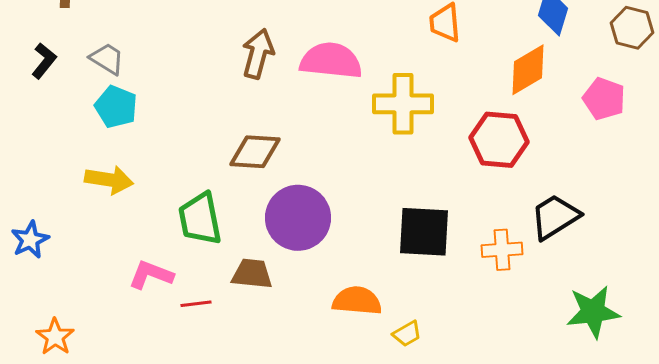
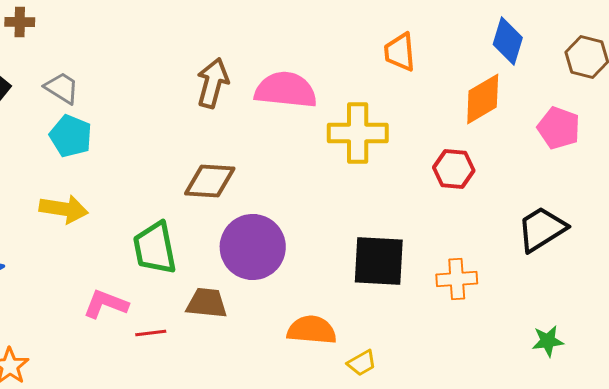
red hexagon: (499, 140) -> (454, 169), size x0.7
black trapezoid: (555, 217) -> (542, 229), moved
green star: (593, 312) -> (548, 341), size x0.6

